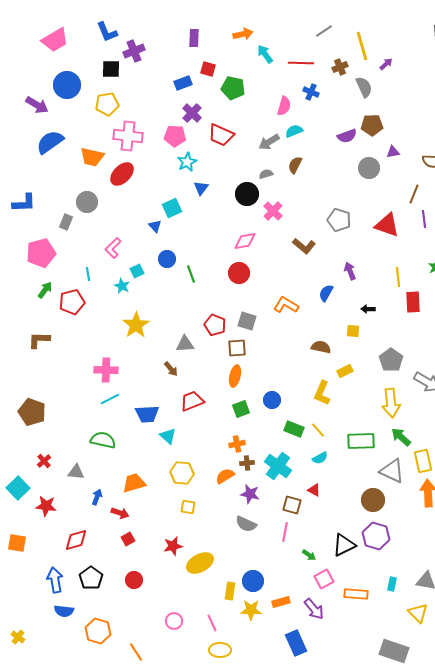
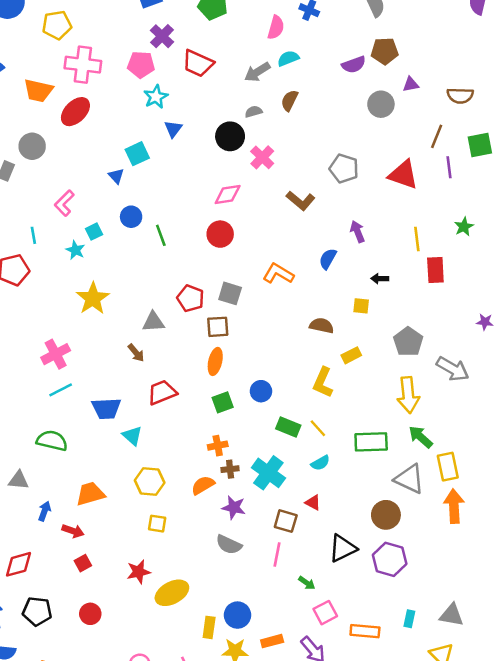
pink cross: (106, 370) -> (56, 354), turned -30
black triangle: (344, 545) -> (343, 548), moved
black pentagon: (91, 578) -> (37, 611), turned -30

